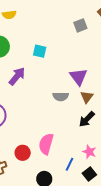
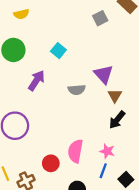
cyan square: (40, 51) -> (58, 51), turned 32
gray semicircle: (61, 96) -> (77, 90), moved
pink star: (89, 152) -> (107, 151), moved

